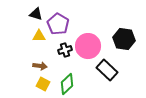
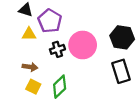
black rectangle: (107, 70) -> (121, 71), moved, turned 30

